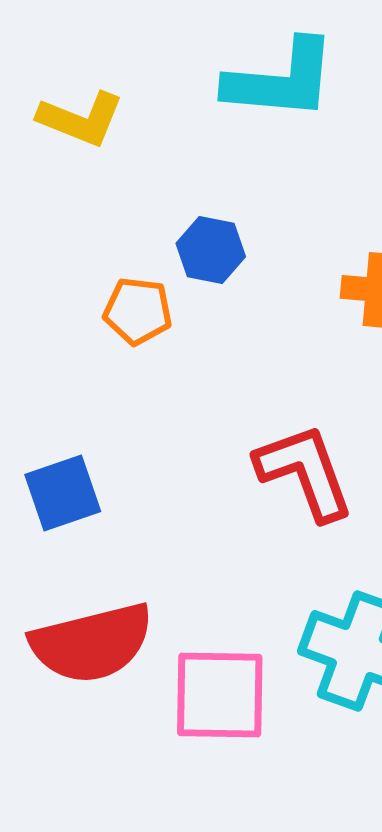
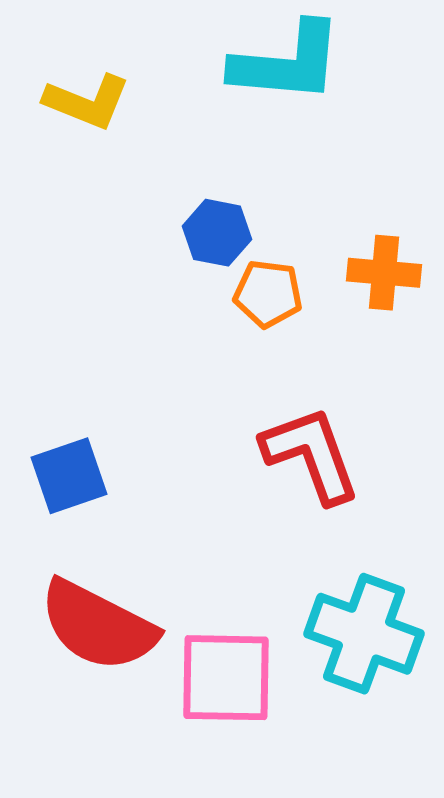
orange pentagon: (138, 311) -> (268, 294), moved
red semicircle: (92, 643) -> (98, 626), turned 41

